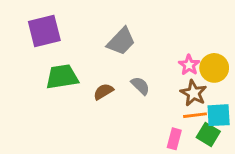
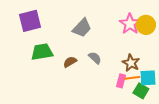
pink star: (189, 65) -> (130, 24), moved, size x1.5
yellow circle: (214, 68) -> (146, 25), moved
pink rectangle: (174, 139) -> (121, 81), moved

